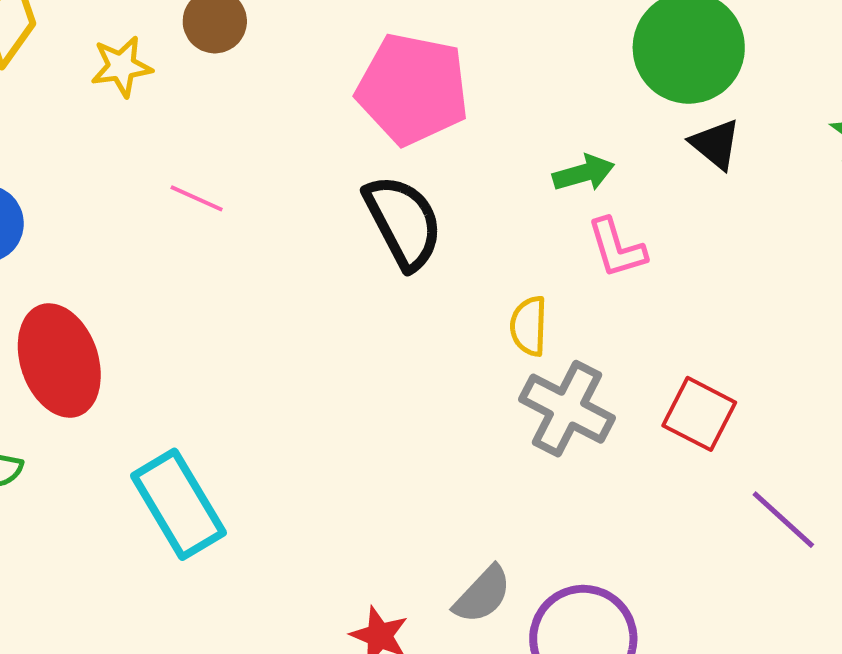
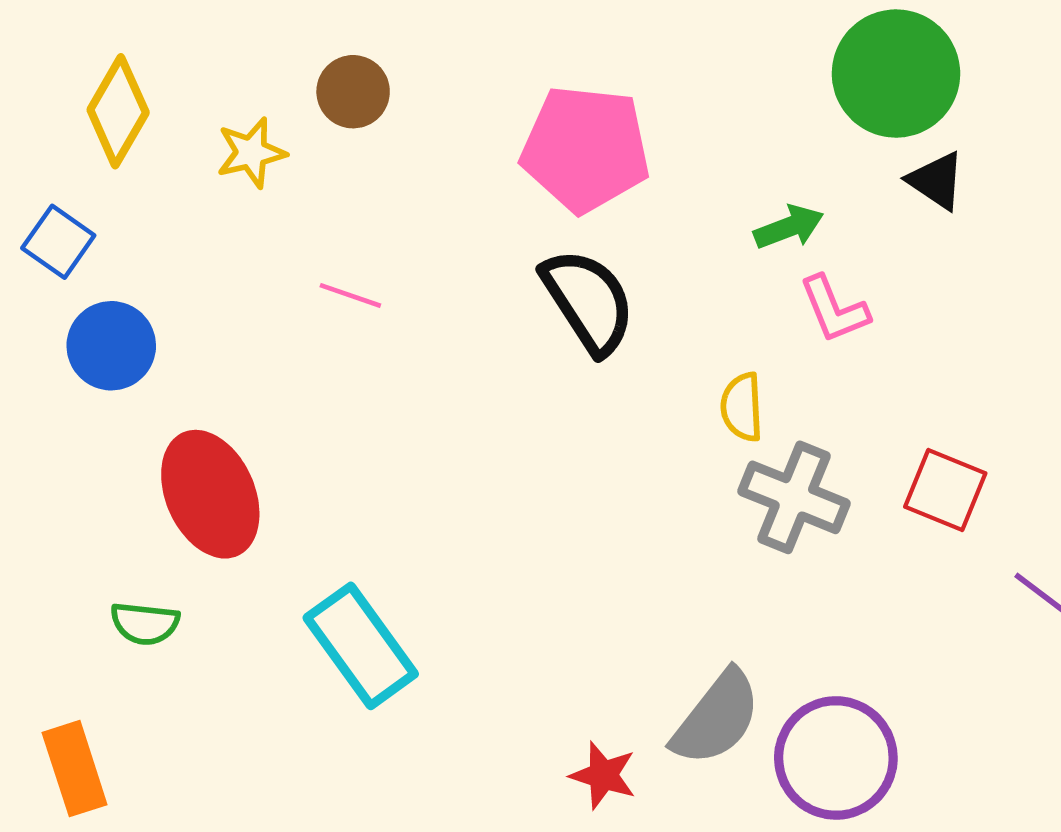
gray semicircle: (482, 595) -> (716, 718), size x1.4

